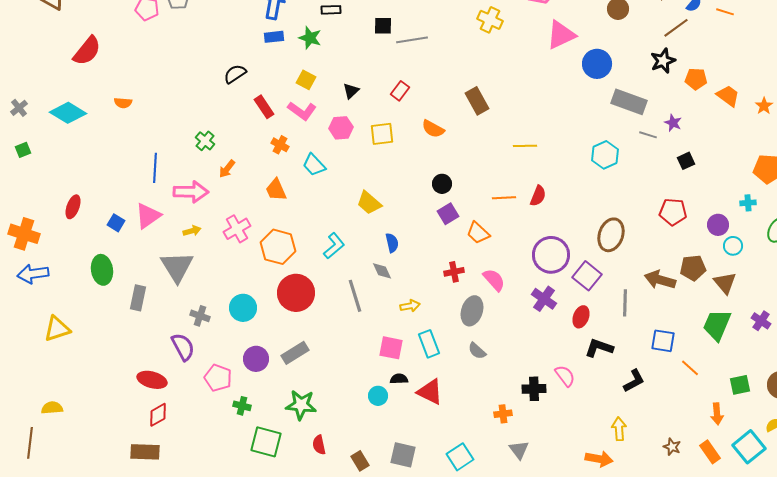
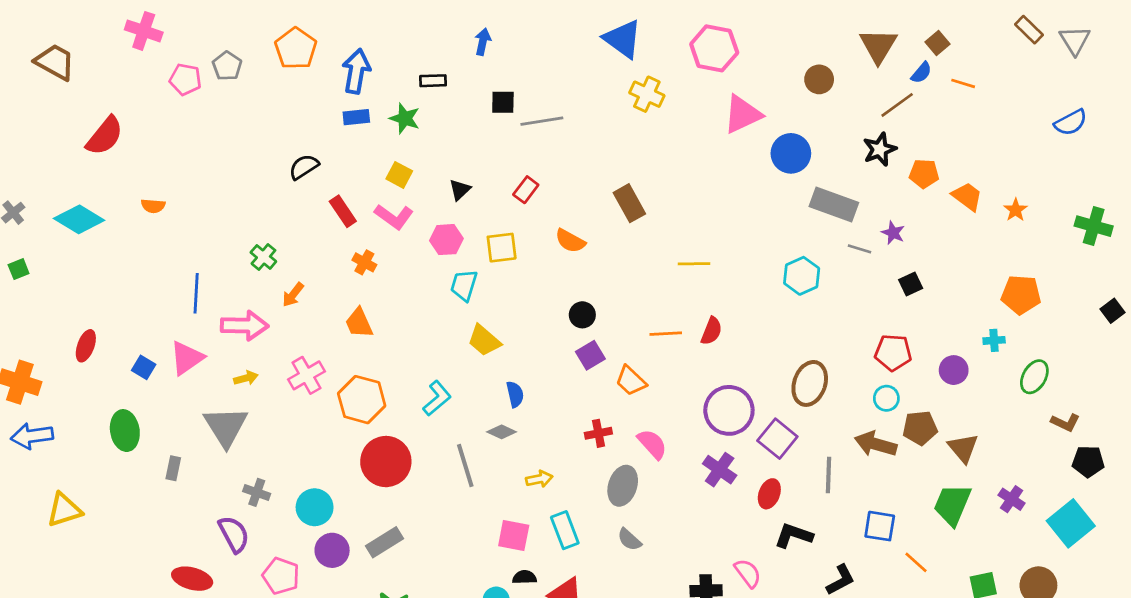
cyan trapezoid: (314, 165) -> (464, 285), moved, turned 60
cyan circle: (733, 246) -> (886, 398), moved
gray diamond: (382, 271) -> (502, 432), turned -40
gray rectangle: (138, 298) -> (173, 468), size x0.7
cyan circle: (243, 308) -> (315, 507), moved

